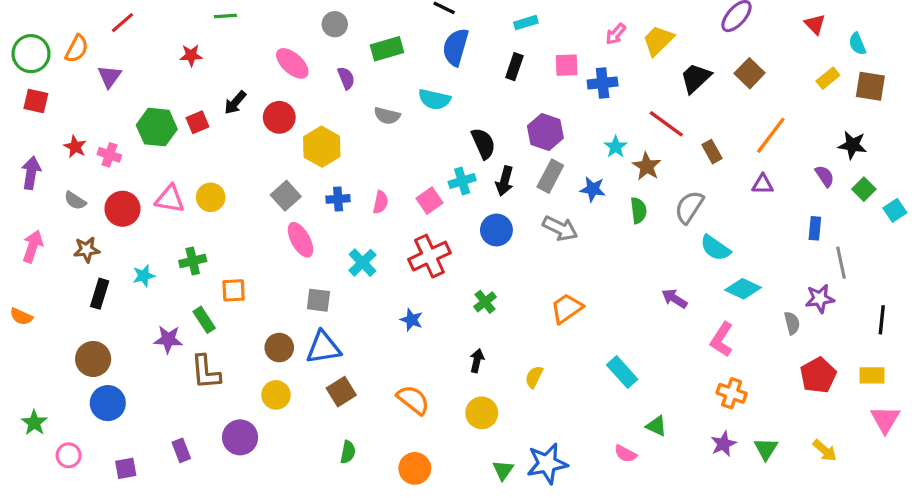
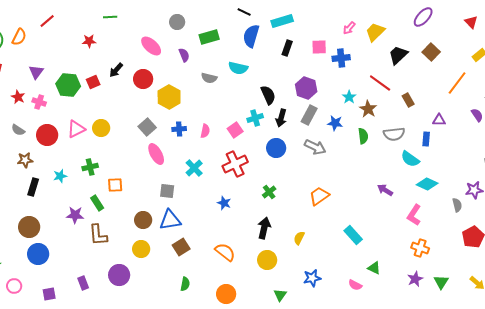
cyan rectangle: (526, 23) -> (282, 21), moved, size x1.5
purple triangle: (109, 76) -> (36, 72), moved
orange line: (771, 135) -> (457, 83), moved
pink triangle: (170, 199) -> (76, 129), turned -36
gray semicircle: (689, 207) -> (394, 134), turned -130
blue rectangle: (815, 228) -> (426, 139), moved
black arrow: (477, 361) -> (264, 228), size x1.5
blue star: (547, 463) -> (312, 278), moved, size x0.7

